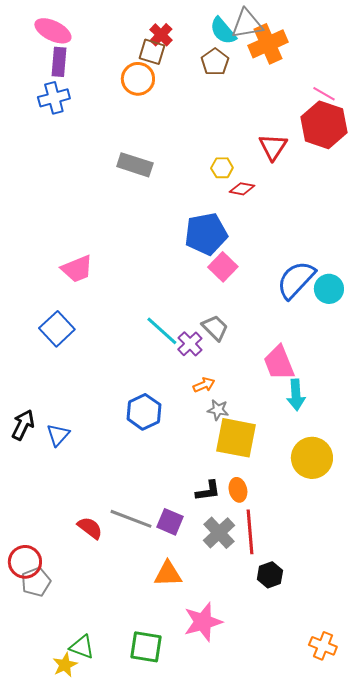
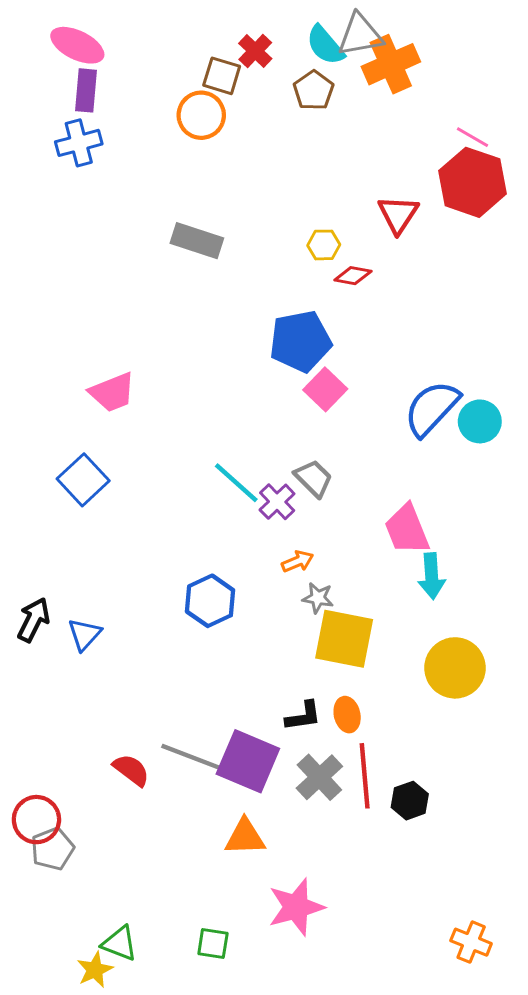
red cross: (161, 35) -> (255, 51), moved
purple square: (170, 522) -> (248, 761), size x1.6
black hexagon: (270, 575) -> (410, 801), moved
green square: (146, 647) -> (213, 944), size x0.7

